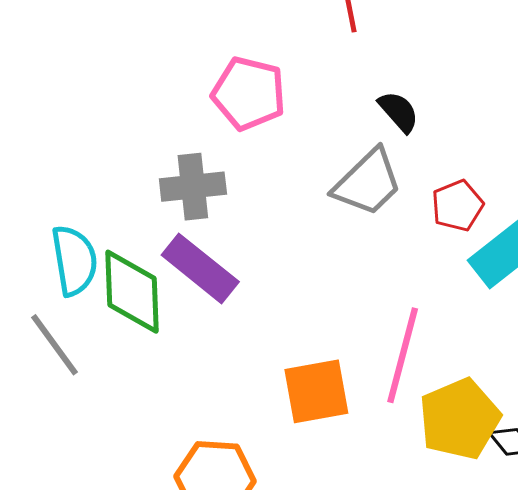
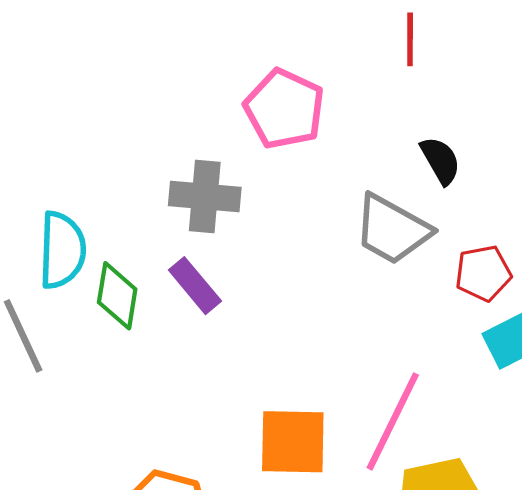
gray trapezoid: (368, 183) -> (392, 230), turned 62
purple rectangle: (200, 268) -> (195, 286), size x0.7
green diamond: (132, 292) -> (117, 296), size x0.7

